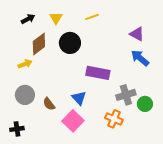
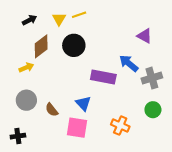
yellow line: (92, 17) -> (79, 15), moved
blue arrow: (140, 58) -> (129, 63), moved
gray cross: (126, 95) -> (152, 78), moved
pink square: (73, 121) -> (77, 128), turned -35

